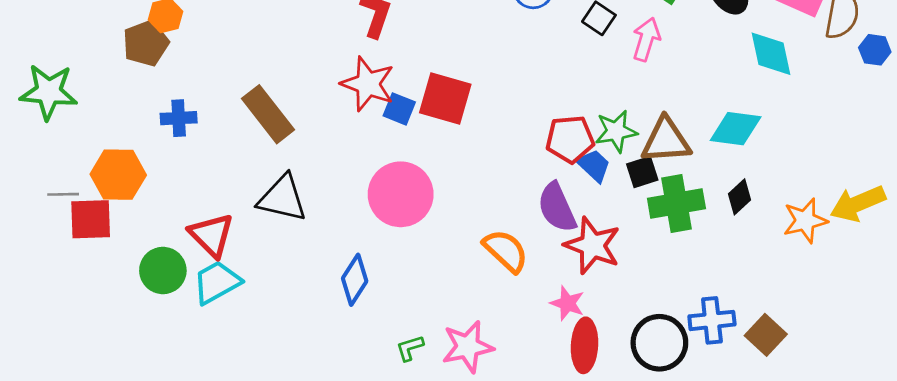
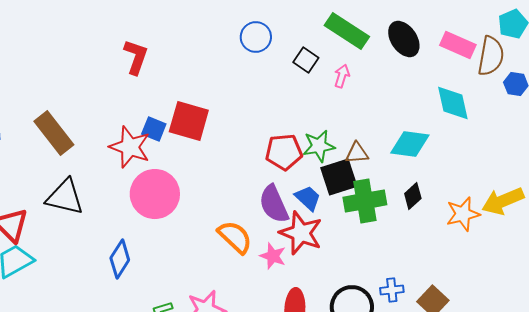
pink arrow: (646, 39) -> (342, 76), size x0.7
cyan diamond: (771, 54) -> (453, 103), moved
red star: (368, 84) -> (130, 147), moved
brown triangle: (666, 140) -> (357, 153), size x0.6
blue trapezoid: (594, 165) -> (308, 198), moved
black square: (642, 172) -> (339, 177), size x1.5
pink star: (567, 303) -> (273, 256), moved
blue cross: (712, 320) -> (392, 290), size x0.7

